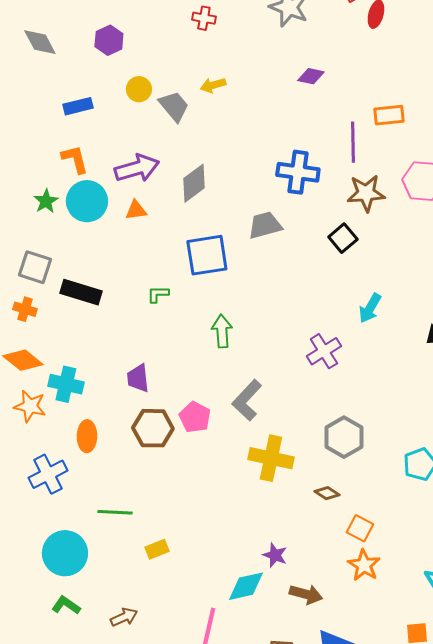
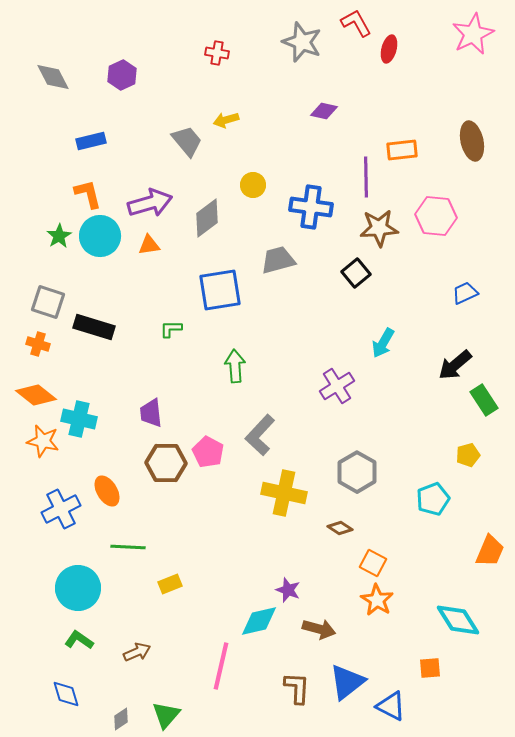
yellow circle: (139, 89) -> (253, 185), moved
orange ellipse: (87, 436) -> (107, 491), moved, turned -32

